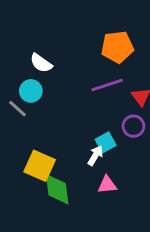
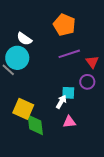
orange pentagon: (117, 47) -> (64, 25), moved, turned 30
cyan circle: (31, 91) -> (17, 58), size x1.5
cyan square: (106, 142) -> (68, 93), turned 32

